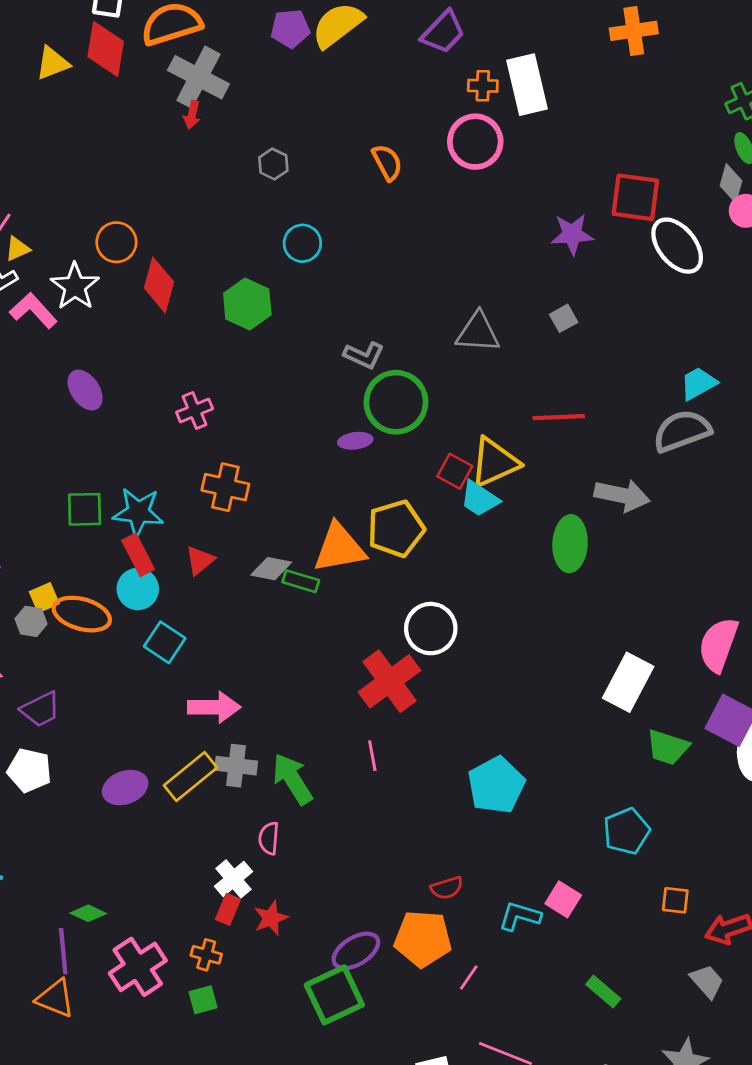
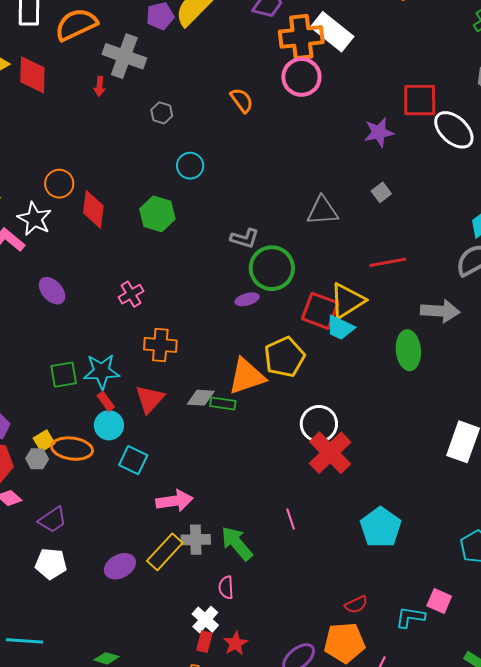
red diamond: (106, 49) -> (32, 75), moved
gray cross: (198, 77) -> (124, 56), moved
white rectangle: (527, 85) -> (332, 32), turned -30
orange cross: (483, 86) -> (301, 37), size x2.0
red square: (455, 471) -> (320, 311), size x1.5
red rectangle: (138, 555) -> (106, 401), size x0.7
red triangle: (200, 560) -> (150, 399), size x1.4
red cross: (390, 681) -> (330, 453), moved

